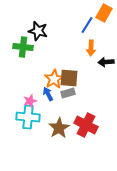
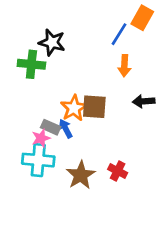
black arrow: (106, 62) -> (144, 101), moved
gray rectangle: (68, 93) -> (51, 127), moved, turned 40
red cross: (86, 125) -> (118, 171), size x0.6

